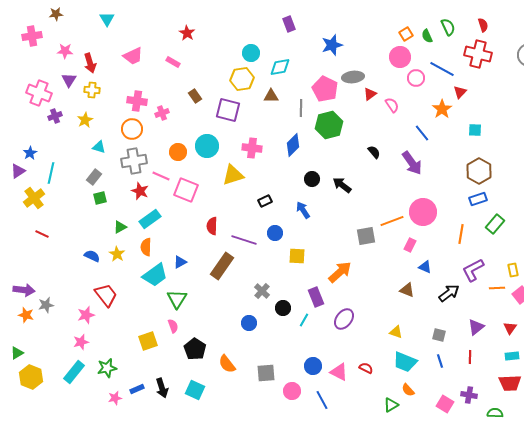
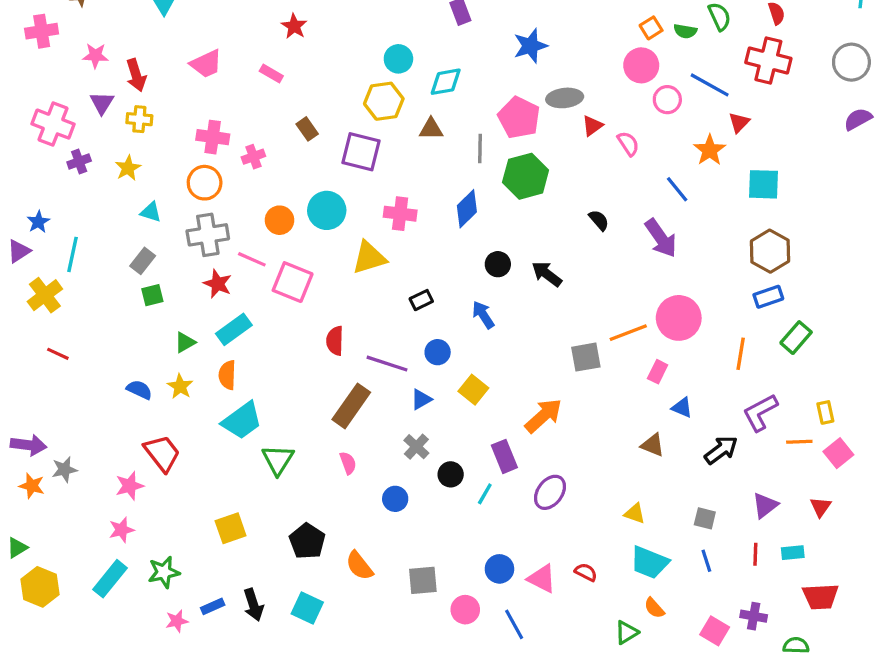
green semicircle: (427, 36) -> (685, 31), turned -56
cyan square: (475, 130) -> (763, 184), size x1.5
yellow square: (297, 256) -> (473, 390), turned 36
blue triangle: (180, 262) -> (421, 399), moved
pink semicircle: (173, 326) -> (348, 463), moved
cyan rectangle: (512, 356) -> (793, 553), moved

